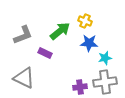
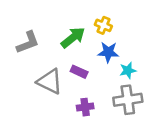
purple rectangle: (45, 53) -> (79, 72), moved
gray triangle: (24, 78) -> (50, 81), moved
purple cross: (80, 87) -> (85, 107), moved

